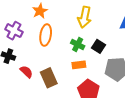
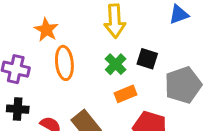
green cross: (78, 44) -> (116, 64), turned 32

